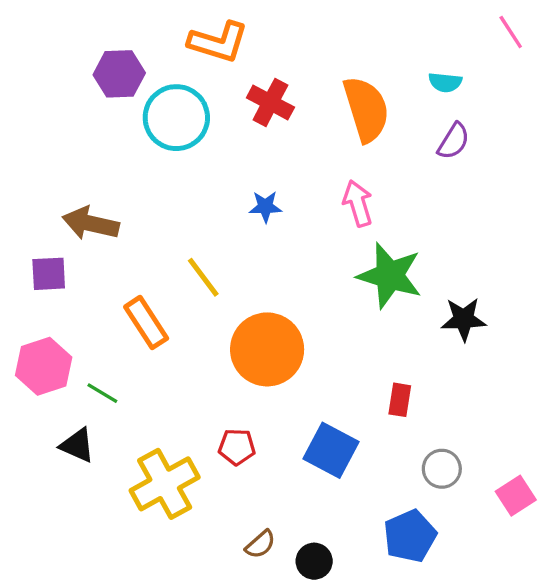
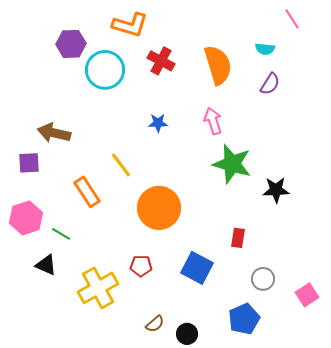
pink line: (511, 32) -> (292, 19), moved

